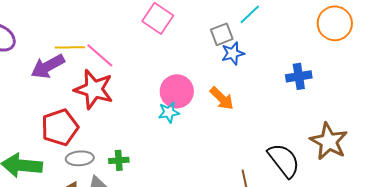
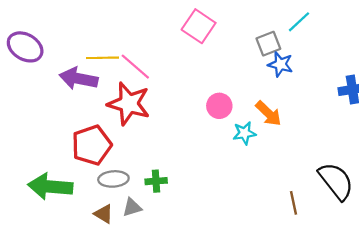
blue star: (233, 53) -> (280, 64), turned 30
purple arrow: (48, 66) -> (79, 79), turned 40
pink circle: (177, 91) -> (219, 106), size x0.7
cyan star: (169, 112) -> (244, 133), moved

